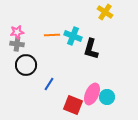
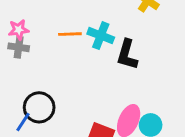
black circle: (26, 65) -> (39, 107), moved
blue line: (49, 84) -> (23, 122), moved

